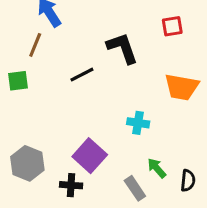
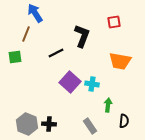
black L-shape: (122, 48) -> (82, 36), turned 40
purple square: (90, 156) -> (70, 82), moved
gray hexagon: (27, 163) -> (27, 124), moved
green arrow: (157, 168) -> (108, 105), moved, turned 48

